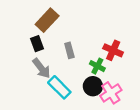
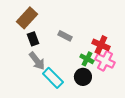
brown rectangle: (47, 20) -> (27, 18), moved
gray rectangle: (69, 50) -> (65, 36), moved, turned -48
pink cross: (111, 93) -> (105, 61), moved, turned -30

